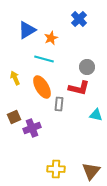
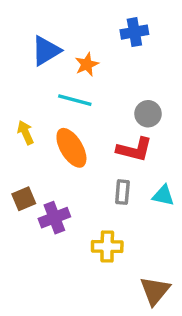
blue cross: (79, 19) -> (134, 32), turned 35
gray rectangle: (59, 104) -> (122, 192), moved
yellow cross: (56, 169) -> (107, 246), moved

